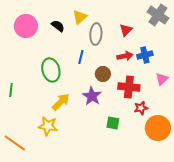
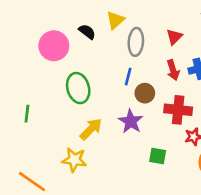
pink circle: (26, 26) -> (54, 46), moved
red arrow: (125, 56) -> (173, 70), turned 84
blue line: (81, 57) -> (128, 77), moved

